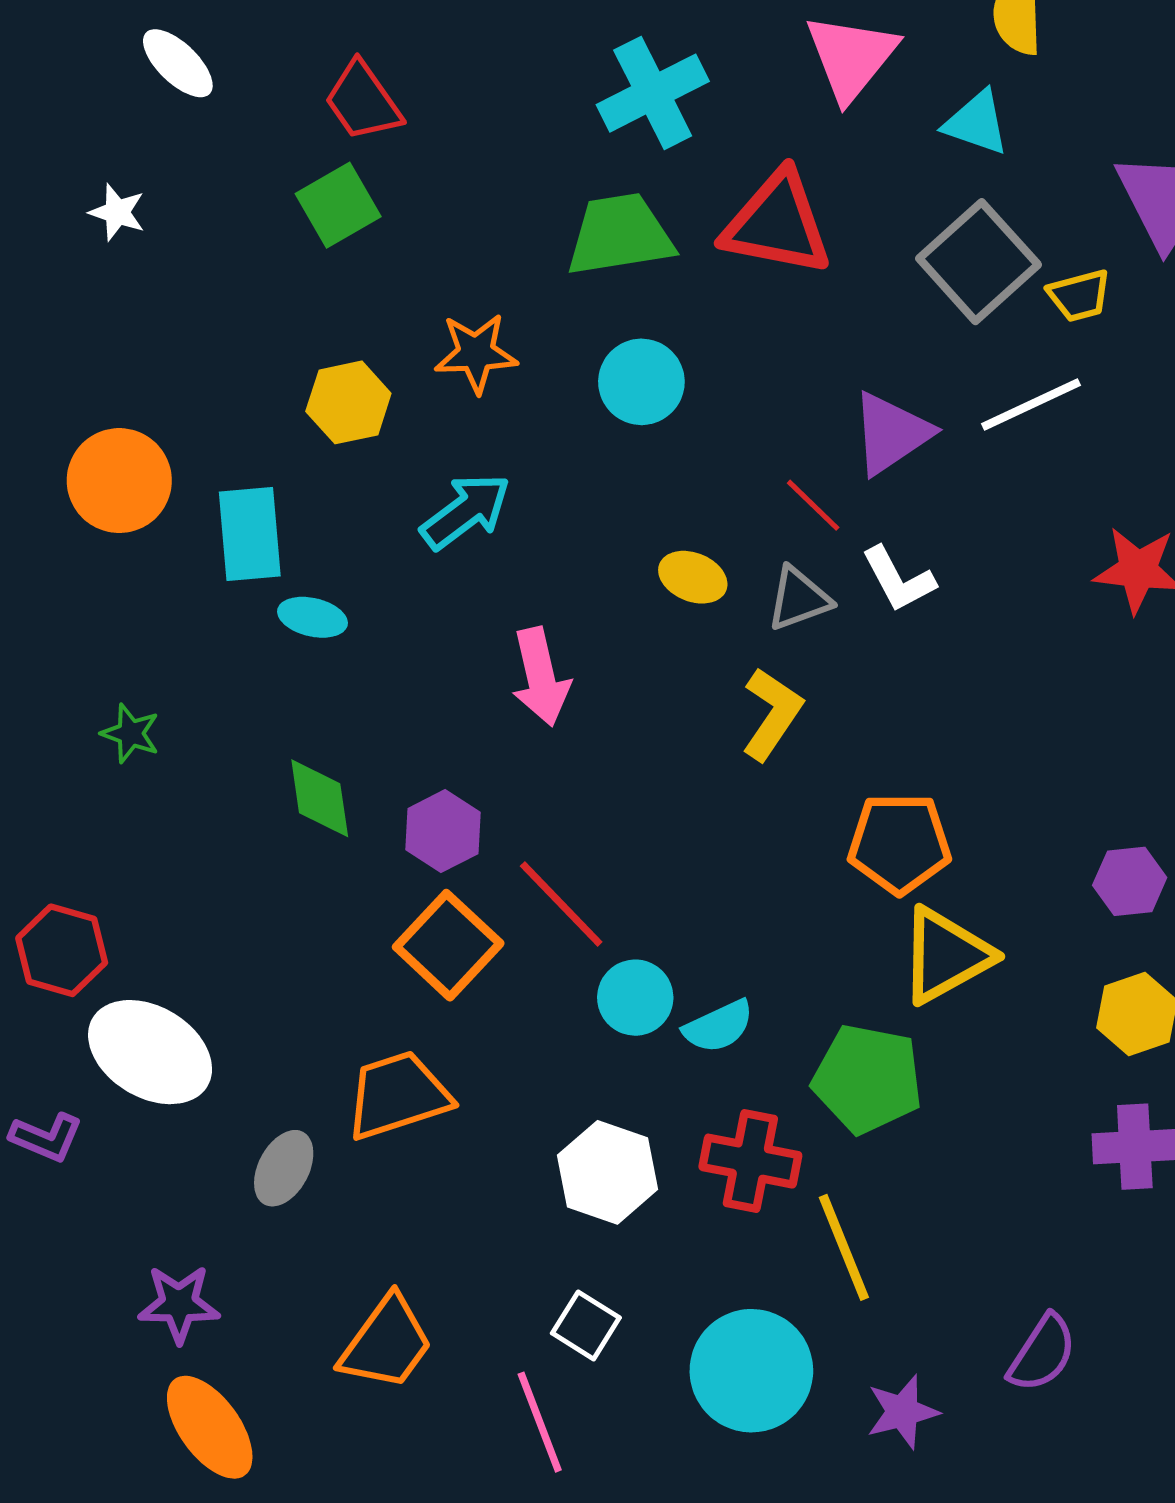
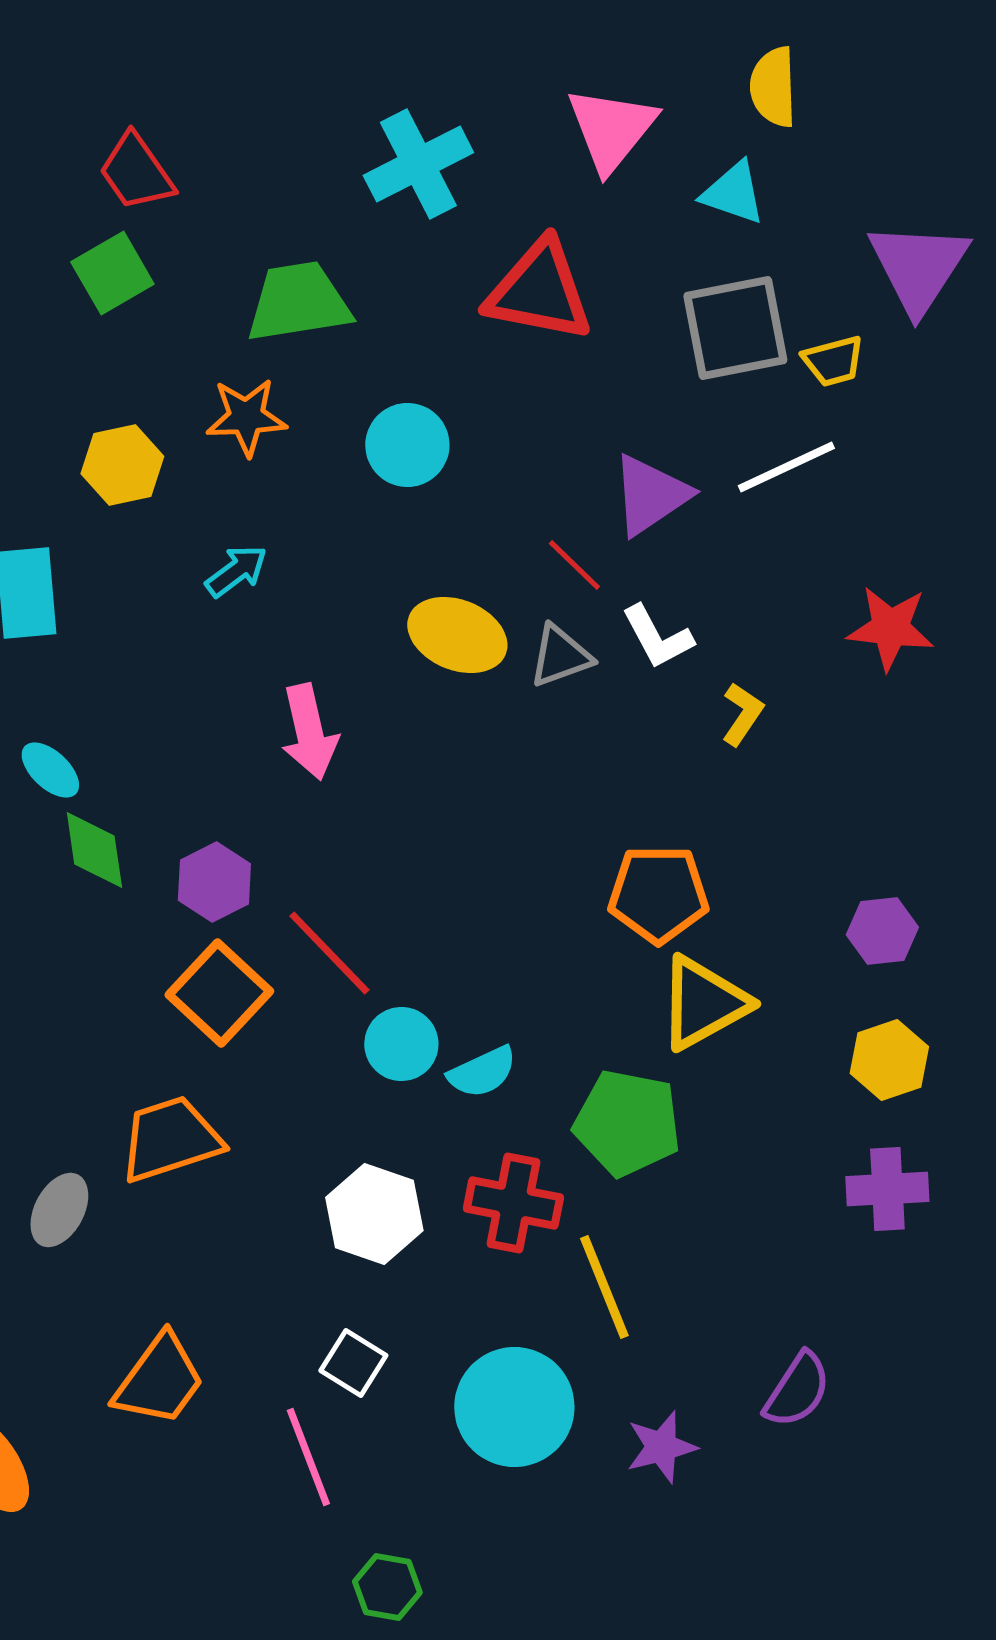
green trapezoid: (620, 235) -> (298, 302), moved
gray square: (979, 262) -> (735, 328), turned 31
cyan arrow: (466, 511) -> (236, 571), size x0.7
yellow ellipse: (693, 577) -> (457, 635), size x1.5
cyan ellipse: (312, 617) -> (50, 770), moved, turned 30
yellow L-shape: (772, 714) -> (742, 714), moved, size x0.7

